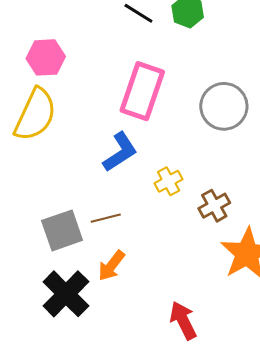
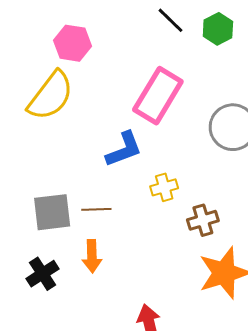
orange arrow: (111, 266) -> (92, 256), turned -52
black cross: (66, 294) -> (43, 274), size x0.7

